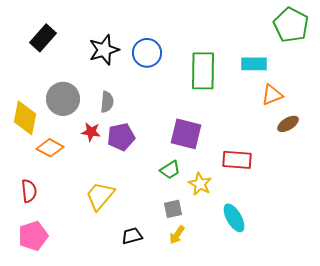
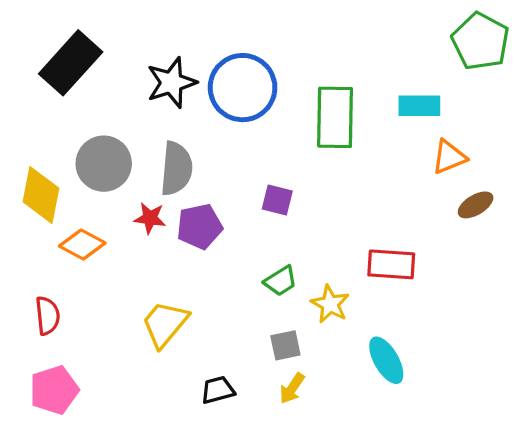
black rectangle: (43, 38) -> (71, 63), size x1.4
blue circle: (147, 53) -> (243, 88), size x1.4
gray semicircle: (107, 102) -> (176, 169), size x1.5
purple square: (186, 134) -> (277, 200), moved, size x0.6

